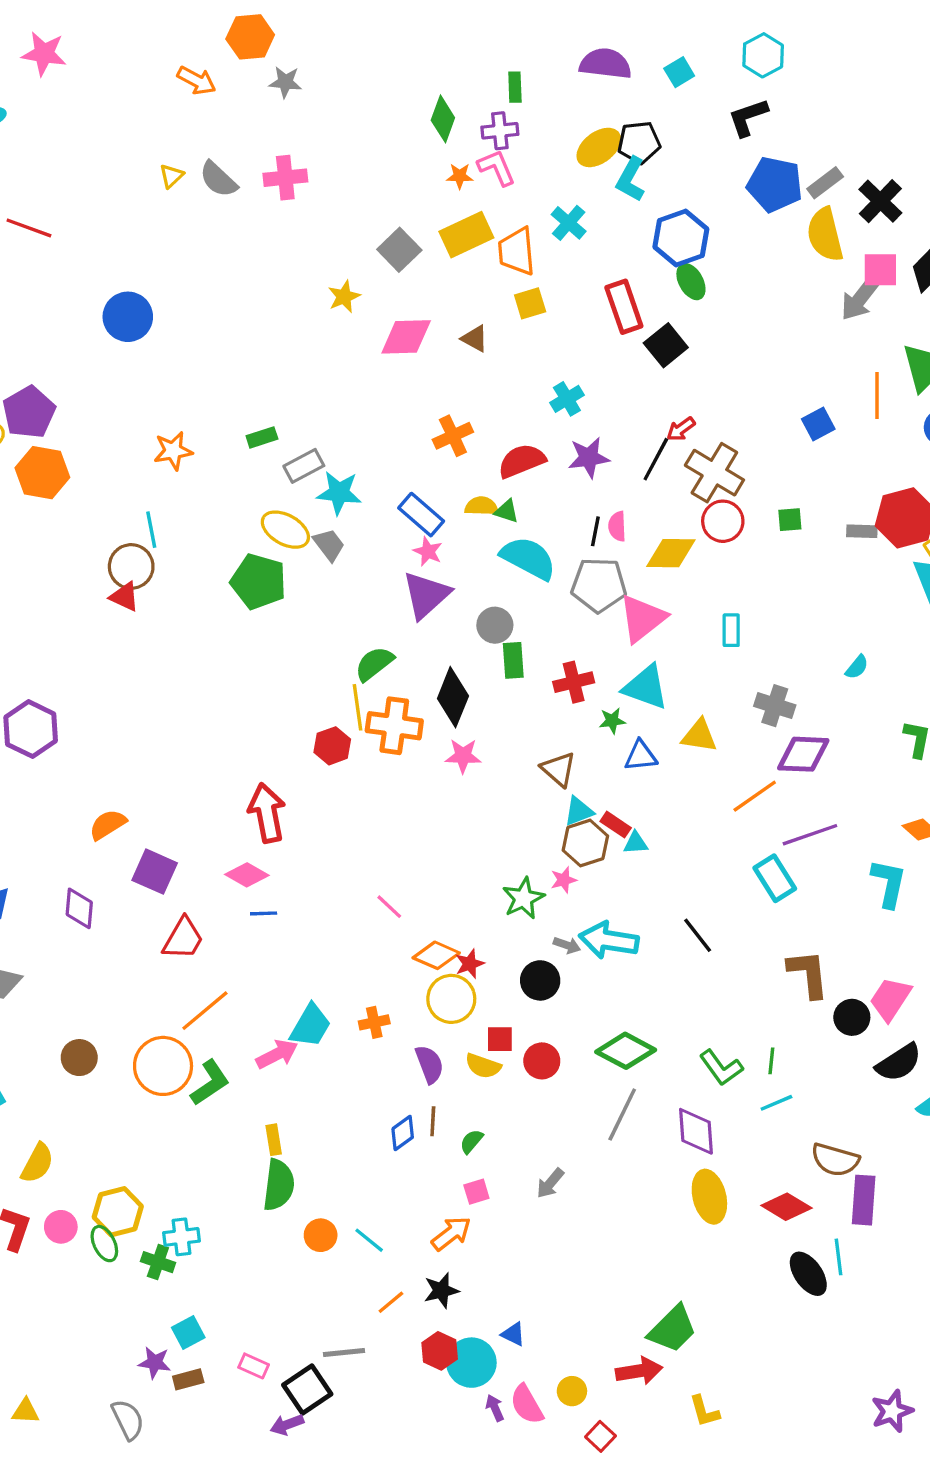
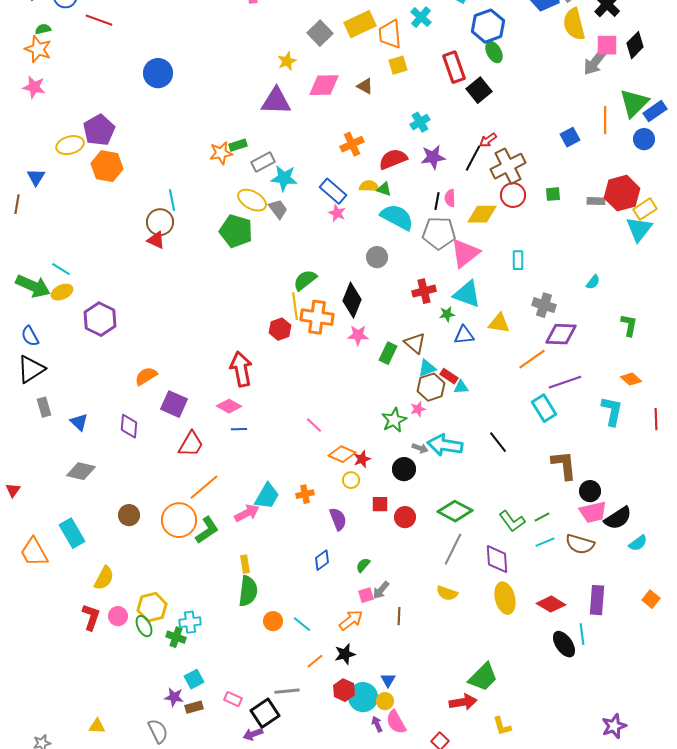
orange star: (173, 451) -> (221, 153), moved
brown cross: (714, 473) -> (508, 166), turned 32
purple triangle: (426, 595) -> (276, 101), moved, turned 44
green rectangle: (513, 660) -> (388, 353), moved, turned 30
yellow circle: (451, 999) -> (351, 480), size x0.6
pink trapezoid: (890, 999) -> (593, 512), moved, turned -136
green line: (771, 1061) -> (542, 517), turned 56
yellow semicircle: (483, 1066) -> (447, 593), moved
brown line: (433, 1121) -> (399, 616), moved
brown semicircle: (835, 1160) -> (580, 544), moved
gray arrow: (550, 1183) -> (381, 590), moved
blue triangle: (513, 1334) -> (388, 680), turned 35
yellow circle: (572, 1391) -> (385, 701), moved

